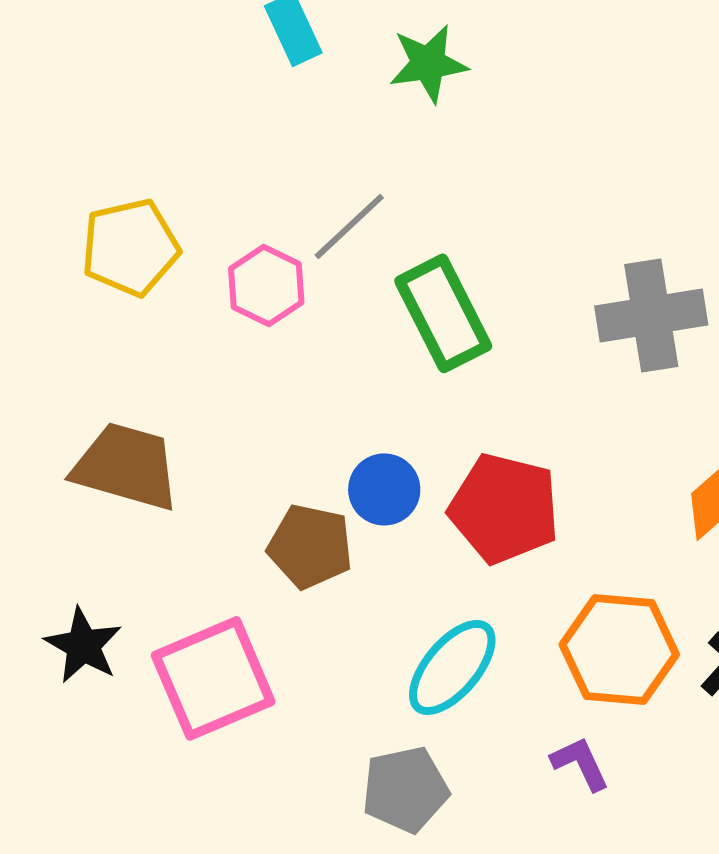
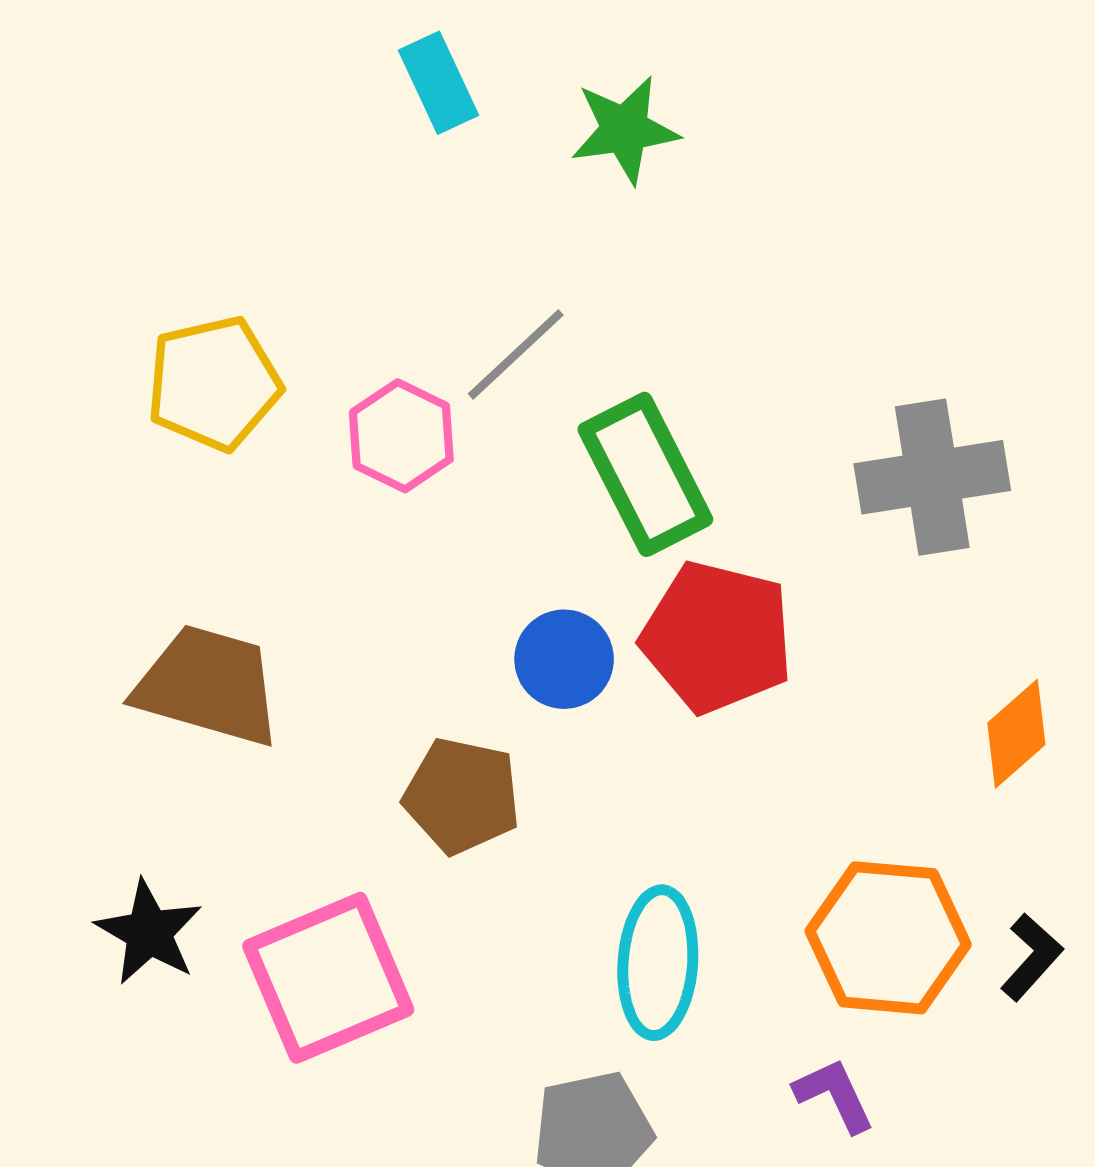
blue circle: (384, 489) -> (564, 659), moved
red pentagon: (504, 508) -> (717, 637), moved
cyan ellipse: (452, 667) -> (658, 963), turned -36

